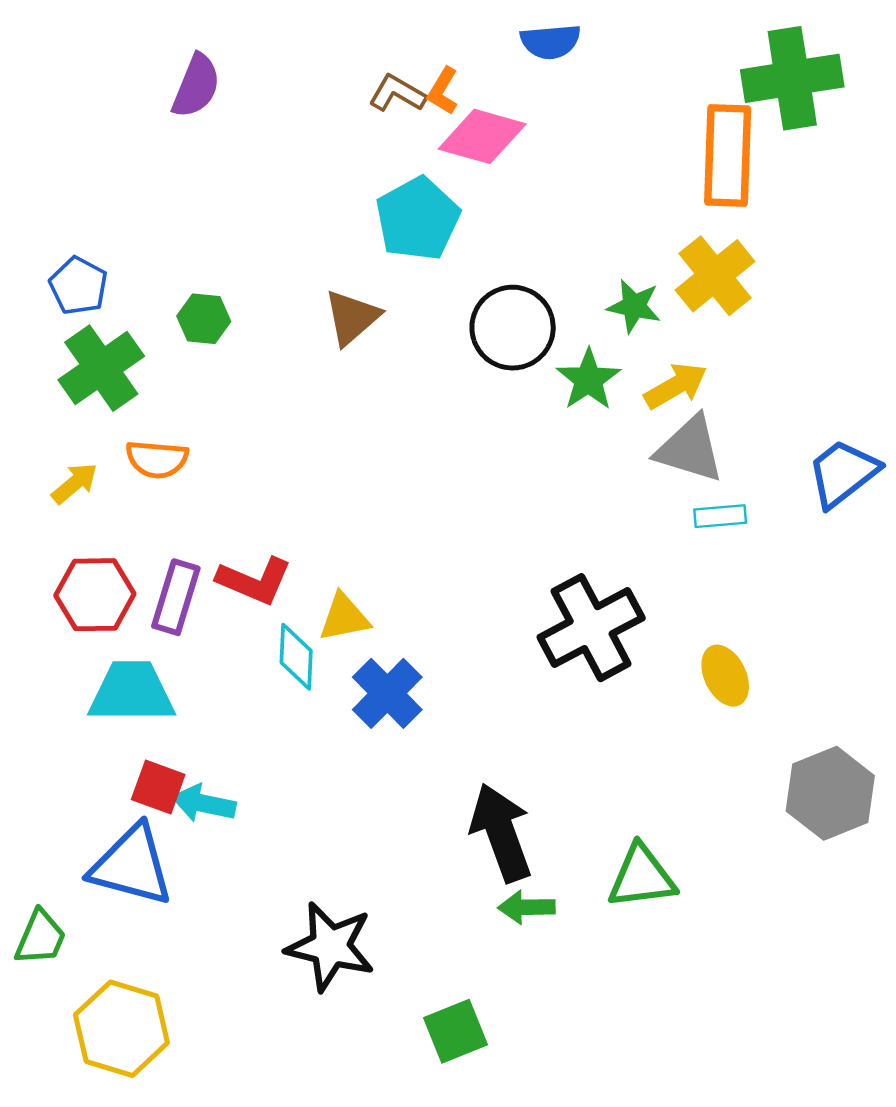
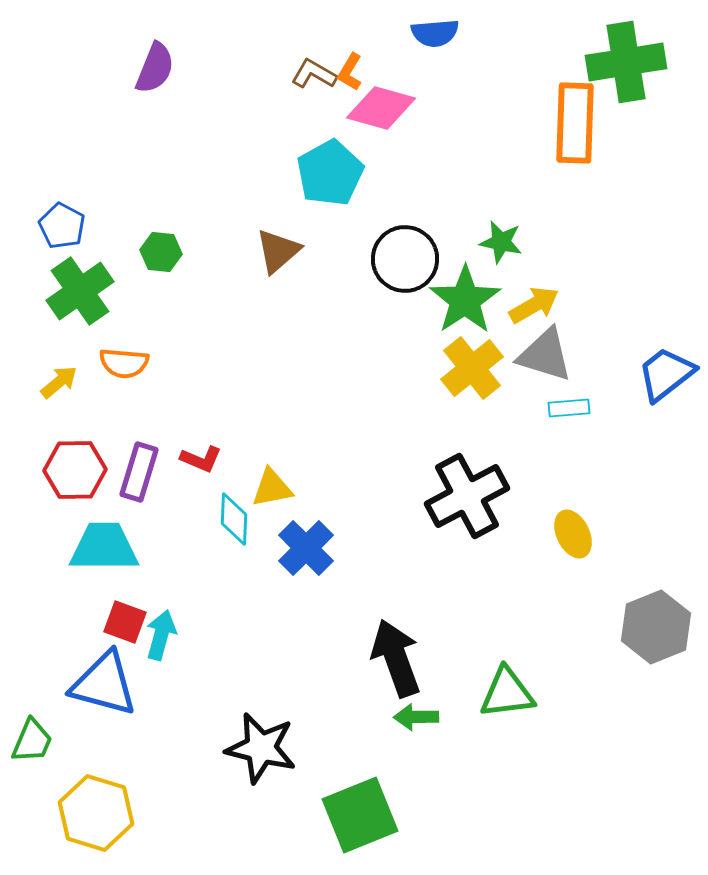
yellow cross: (715, 276) -> (472, 368), moved
green star: (588, 379) -> (465, 300), size x1.4
red L-shape: (254, 581) -> (201, 459), size x0.7
cyan arrow: (204, 803) -> (161, 635), turned 93
green square: (456, 1031) -> (360, 815), size x1.5

